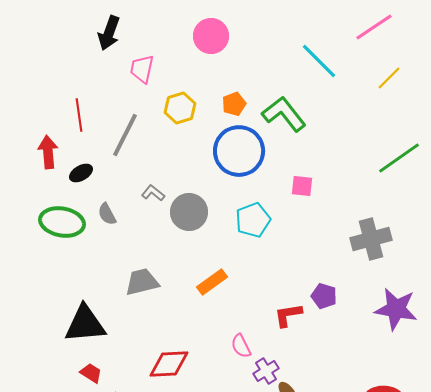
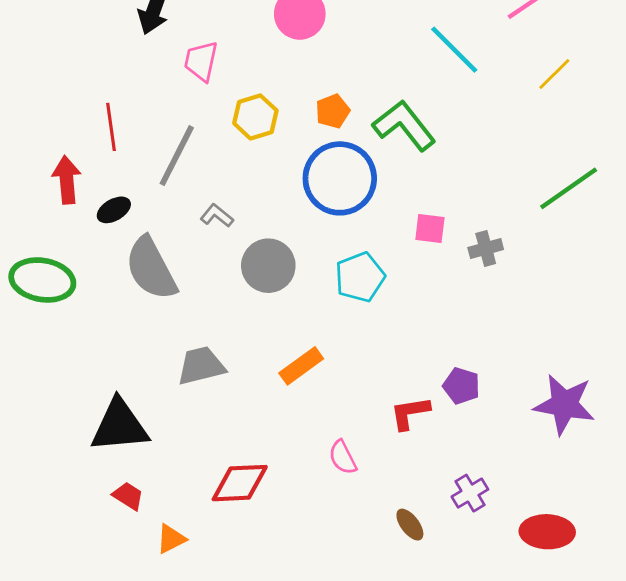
gray L-shape: (153, 193) -> (217, 216), moved
gray semicircle: (107, 214) -> (151, 269), size x2.0
green ellipse: (62, 222) -> (42, 280), moved
gray cross: (371, 239) -> (486, 249), moved, size x0.6
purple cross: (266, 371) -> (470, 493), moved

